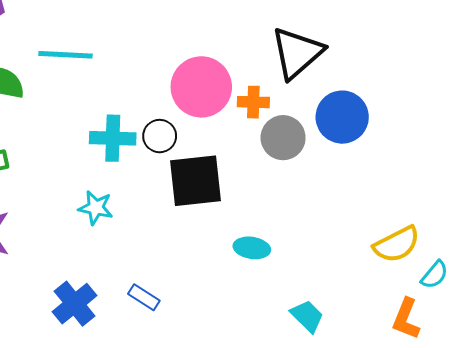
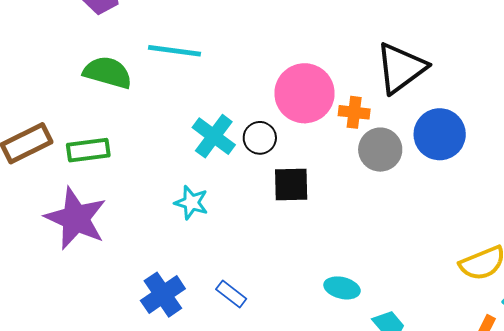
cyan cross: (113, 138) -> (214, 136), turned 30
black square: (195, 181) -> (291, 185), size x0.7
cyan ellipse: (252, 248) -> (342, 288), moved

